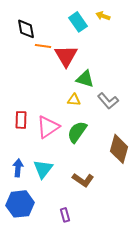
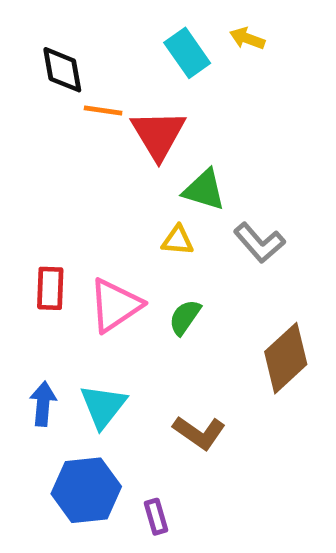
green semicircle: (77, 132) -> (185, 317), size x0.7
brown diamond: (119, 149) -> (286, 358), turned 32
blue hexagon: (20, 204) -> (86, 490), moved

